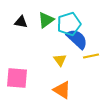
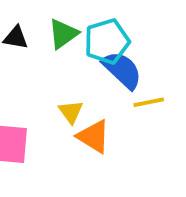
yellow triangle: (60, 60) -> (71, 112), moved
orange triangle: (62, 90) -> (94, 136), moved

